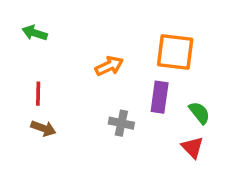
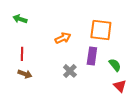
gray cross: (121, 123) -> (70, 71), turned 32
red triangle: (192, 147) -> (120, 86), moved

